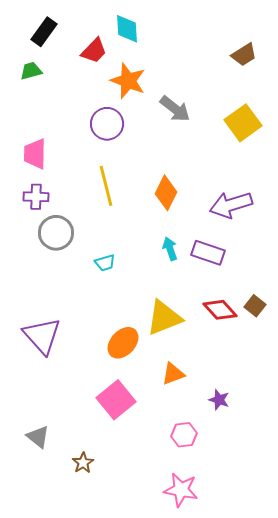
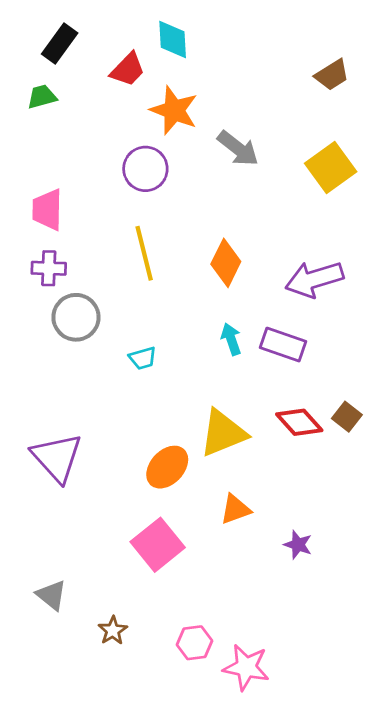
pink hexagon: (184, 435) -> (194, 643), moved

